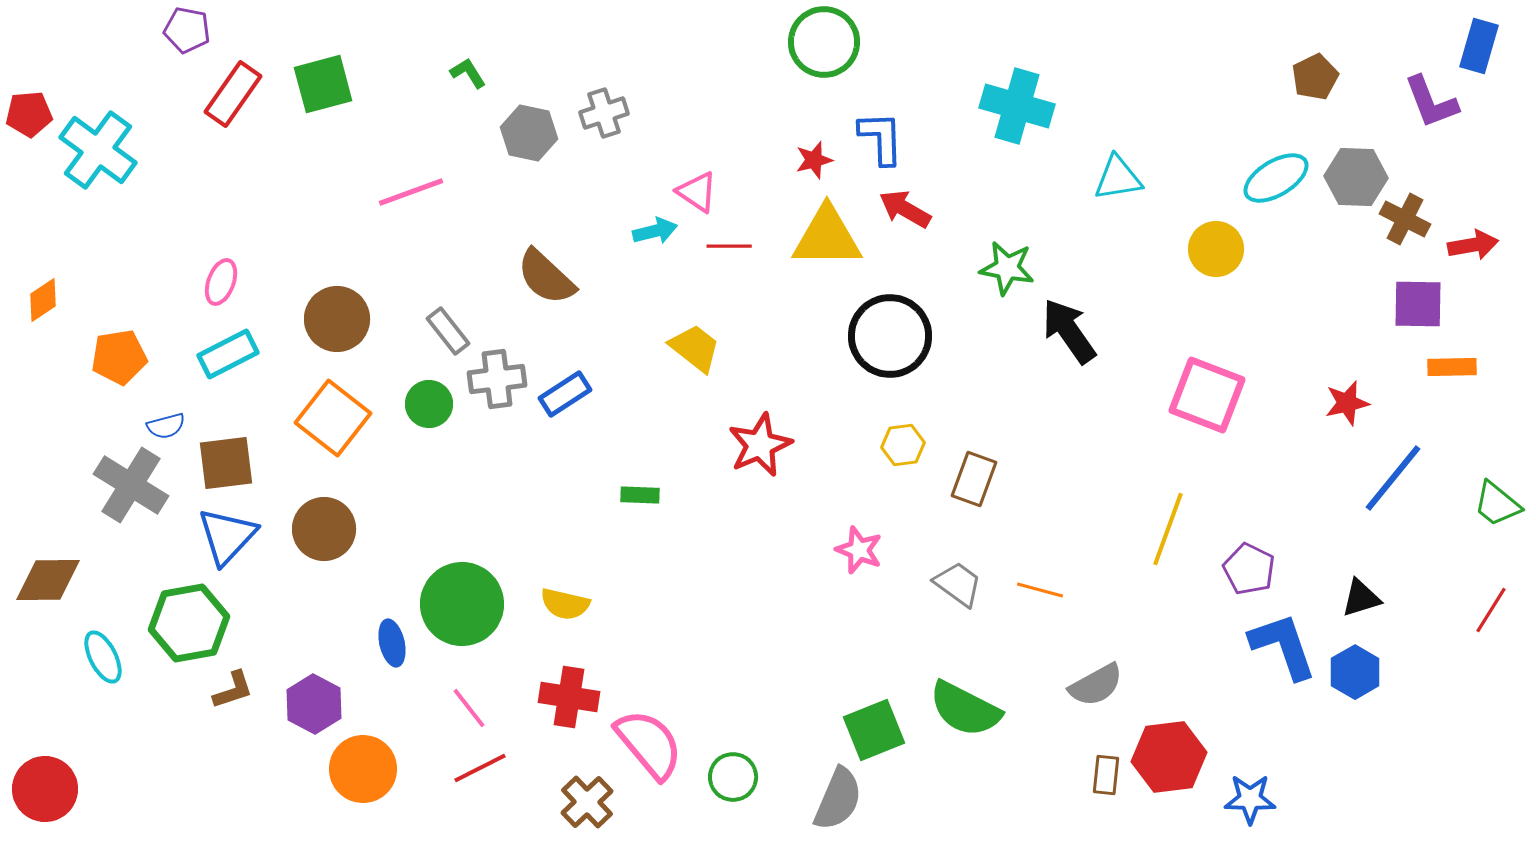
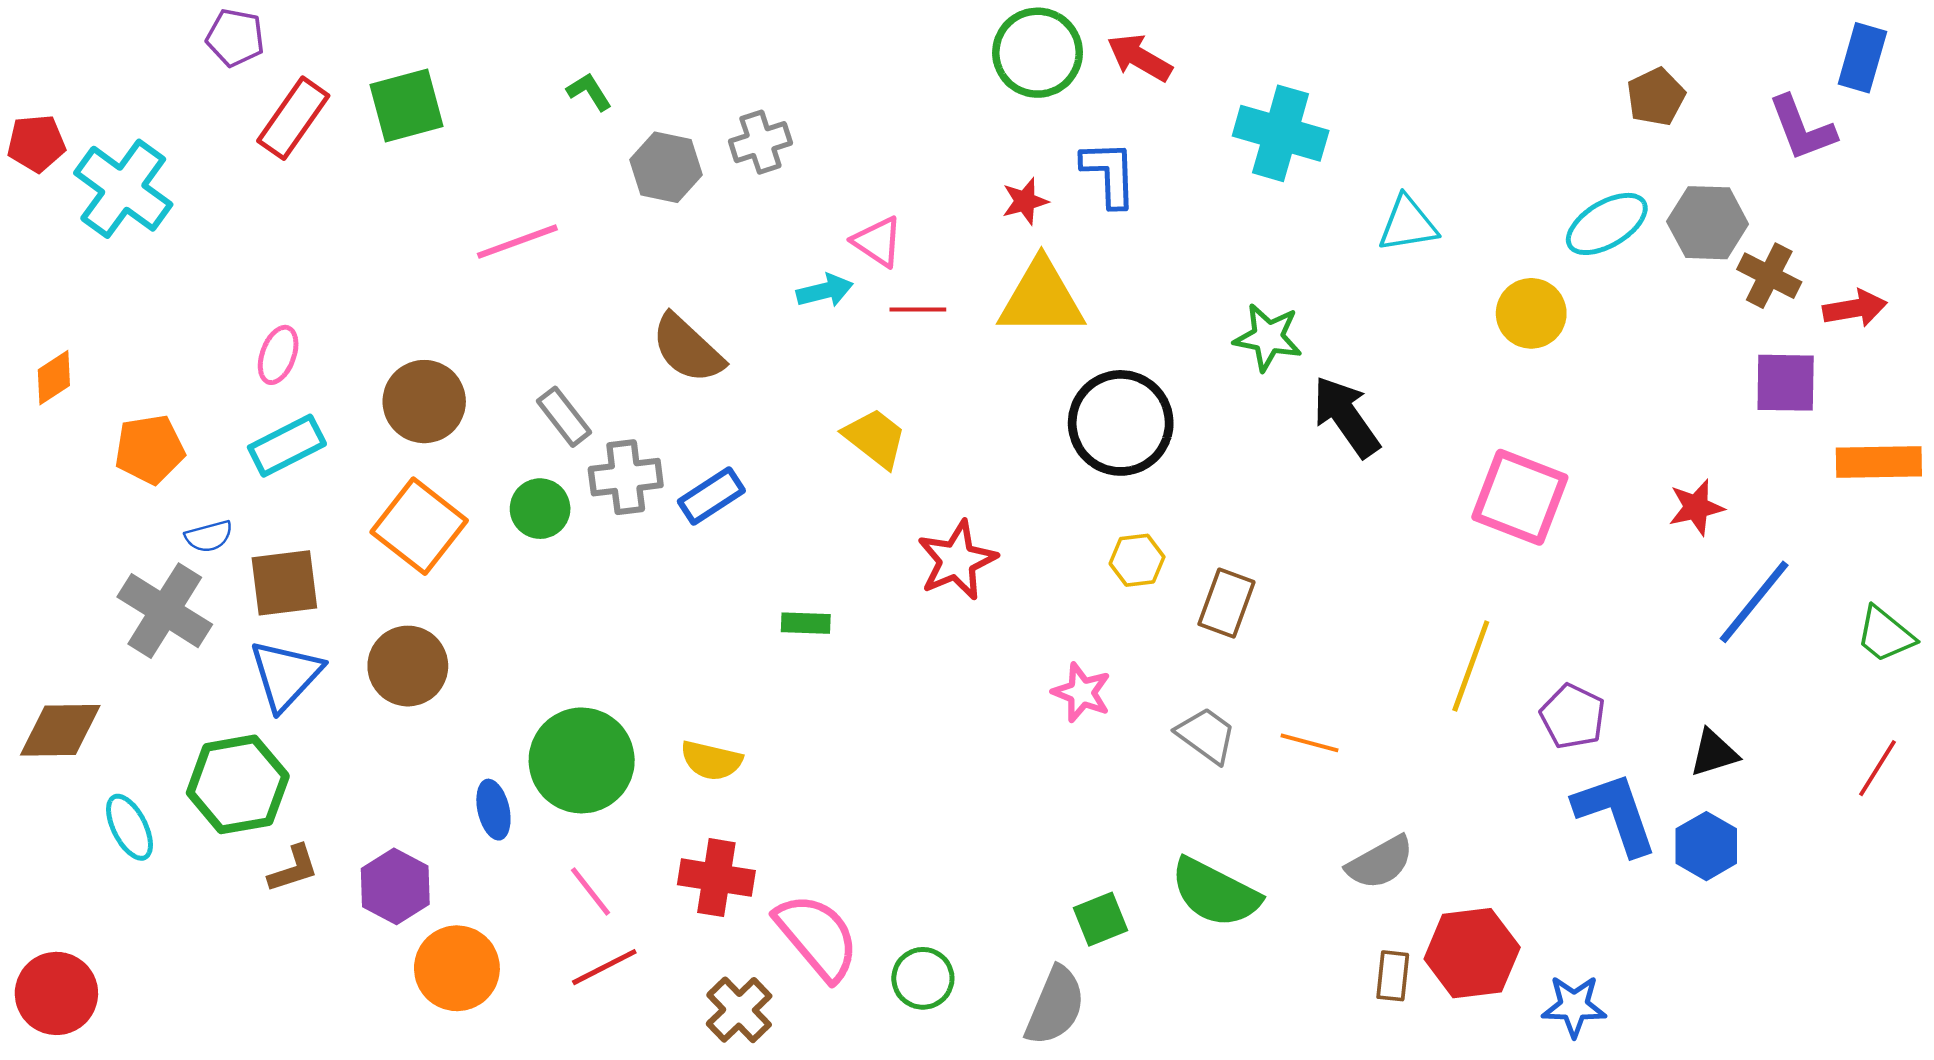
red arrow: (905, 209) -> (1140, 58), moved
orange rectangle: (1452, 367) -> (1879, 462), moved, size x1.4
green square: (874, 730) -> (1100, 919), size x0.7

